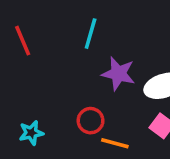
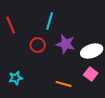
red circle: (91, 121) -> (38, 45), moved

